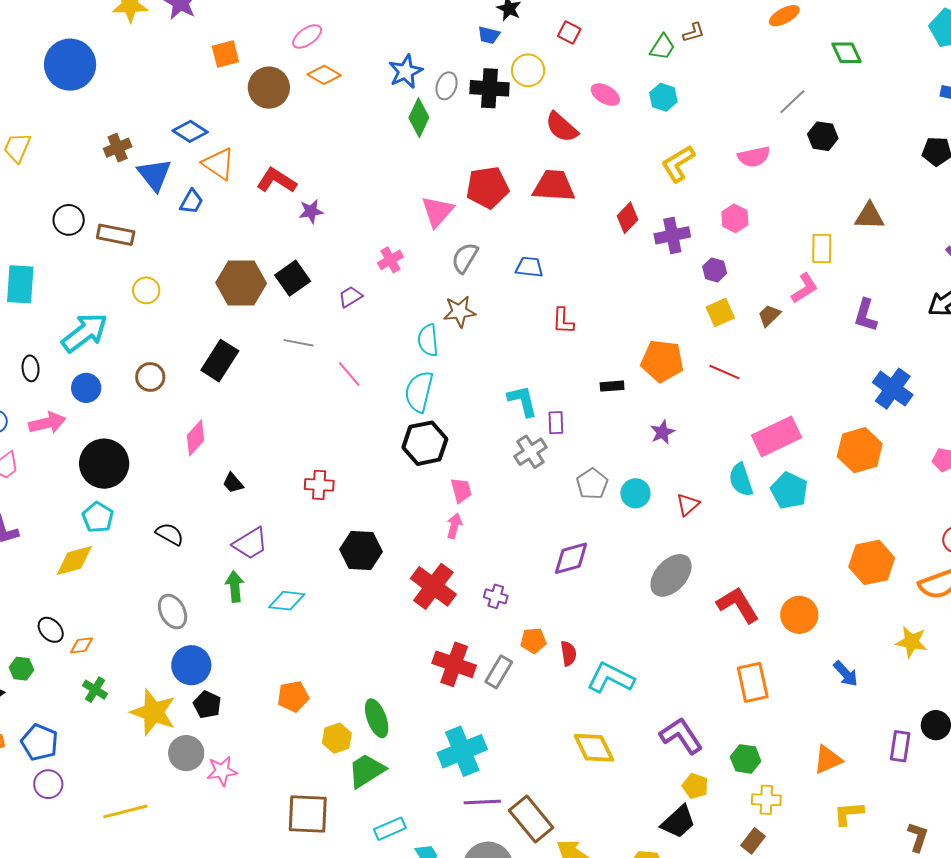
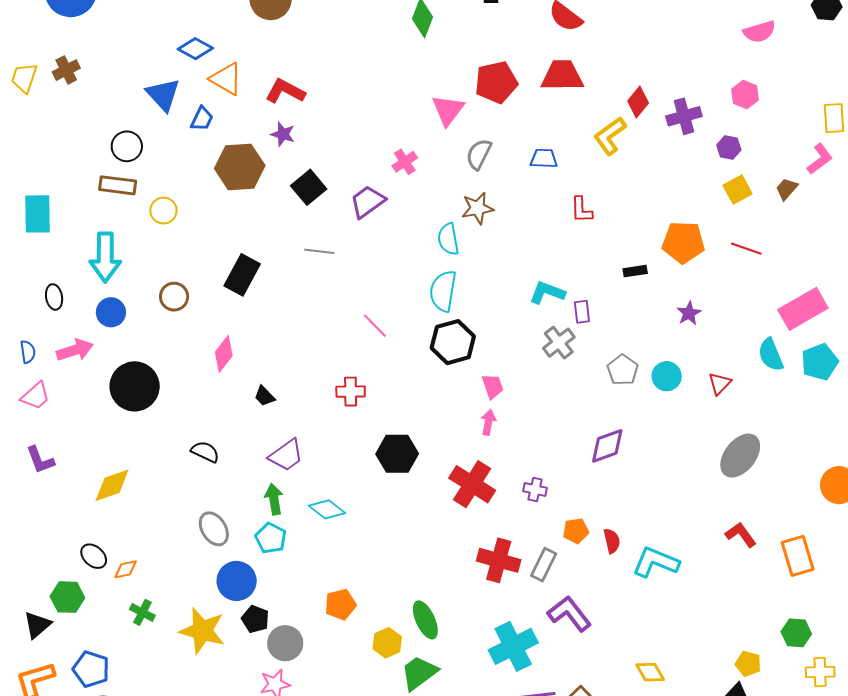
brown cross: (118, 148) -> (66, 70), moved
yellow L-shape: (678, 164) -> (610, 136), moved
purple star: (311, 211) -> (283, 134), moved, turned 30
black circle: (69, 220) -> (127, 146), moved
brown rectangle: (116, 235) -> (118, 185), moved
brown hexagon: (241, 283) -> (240, 167), moved
purple trapezoid: (350, 297) -> (368, 202), size x1.5
cyan arrow: (85, 333) -> (105, 257), turned 132
pink line: (349, 374) -> (375, 326), moved
cyan L-shape: (523, 401) -> (547, 293), turned -51
cyan pentagon: (789, 491) -> (820, 362), turned 30
cyan pentagon: (98, 517) -> (271, 538), moved
gray ellipse: (671, 575) -> (740, 456), moved
cyan diamond: (287, 601) -> (327, 509), turned 36
red L-shape: (738, 605) -> (741, 535), moved, size x0.7
green hexagon: (21, 669) -> (67, 597), size x1.4
purple L-shape: (681, 736) -> (569, 614), moved
yellow diamond: (594, 748) -> (650, 672), moved, size x0.7
gray circle: (186, 753) -> (285, 643), moved

